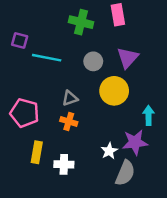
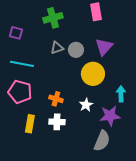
green cross: (81, 22) -> (53, 18), moved, turned -30
cyan line: (47, 58) -> (22, 64), moved
gray triangle: (70, 98) -> (57, 48), moved
white star: (109, 151) -> (86, 105), moved
white cross: (64, 164) -> (57, 122), moved

